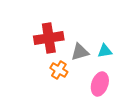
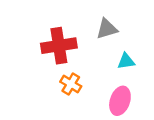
gray triangle: (80, 52) -> (107, 29), moved

